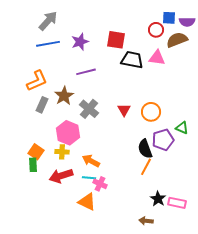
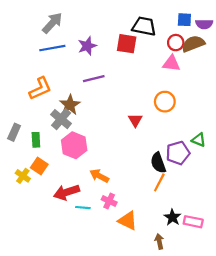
red circle: (156, 30) -> (176, 43), moved
black trapezoid: (132, 60) -> (144, 26), moved
gray rectangle: (42, 105) -> (14, 132), moved
gray cross: (89, 109) -> (61, 119), moved
orange circle: (151, 112) -> (165, 102), moved
yellow cross: (62, 152) -> (23, 176), moved, turned 32
green rectangle: (33, 165) -> (36, 140), moved
cyan line: (89, 178) -> (83, 208), moved
orange triangle: (87, 202) -> (128, 221), moved
brown arrow: (146, 221) -> (159, 241), turned 72

